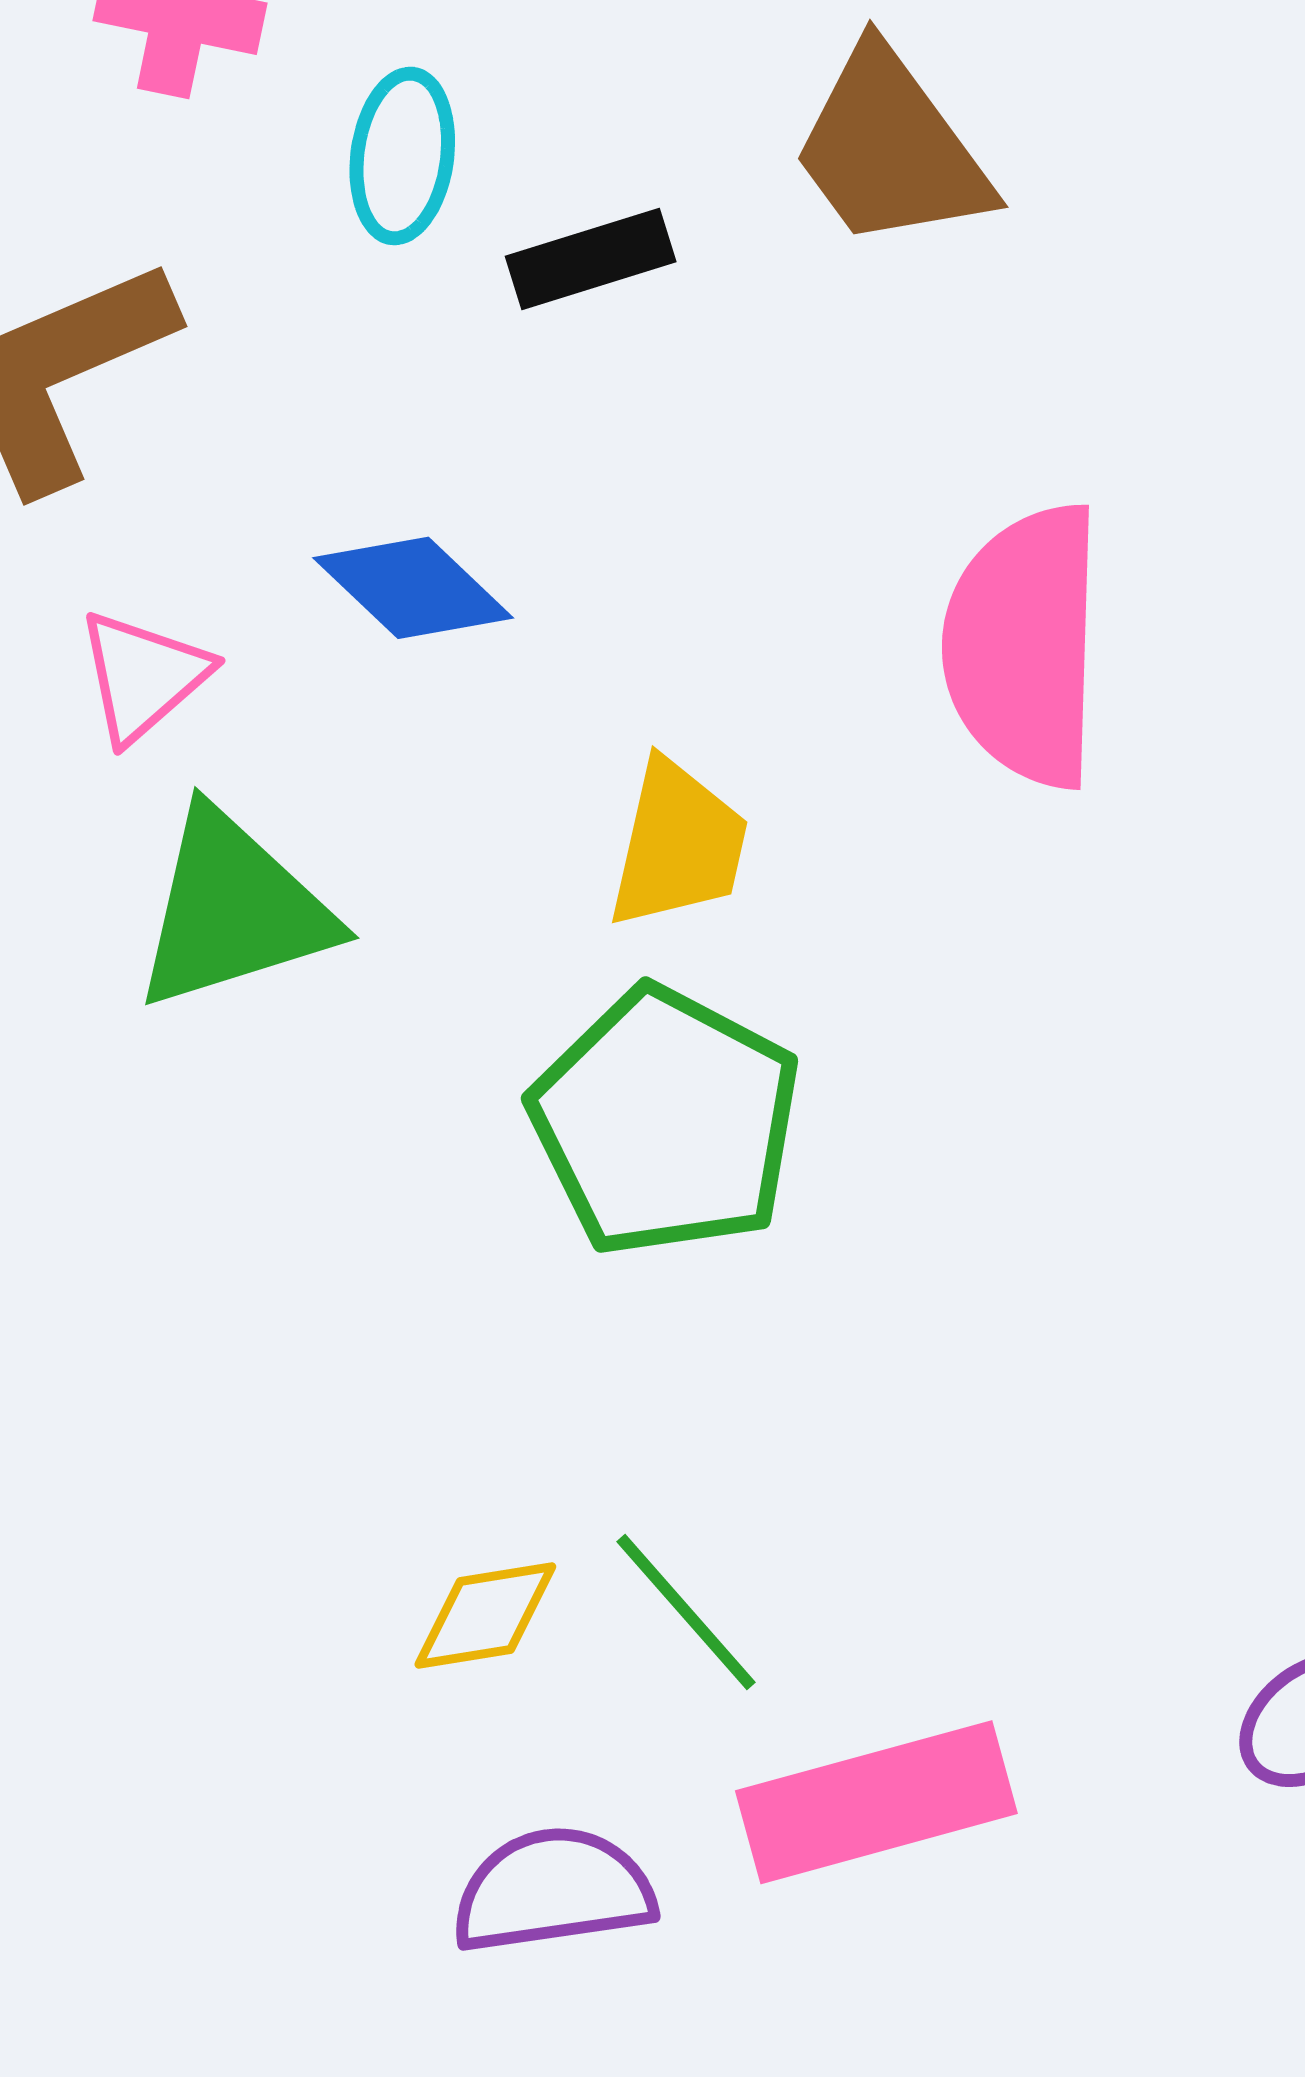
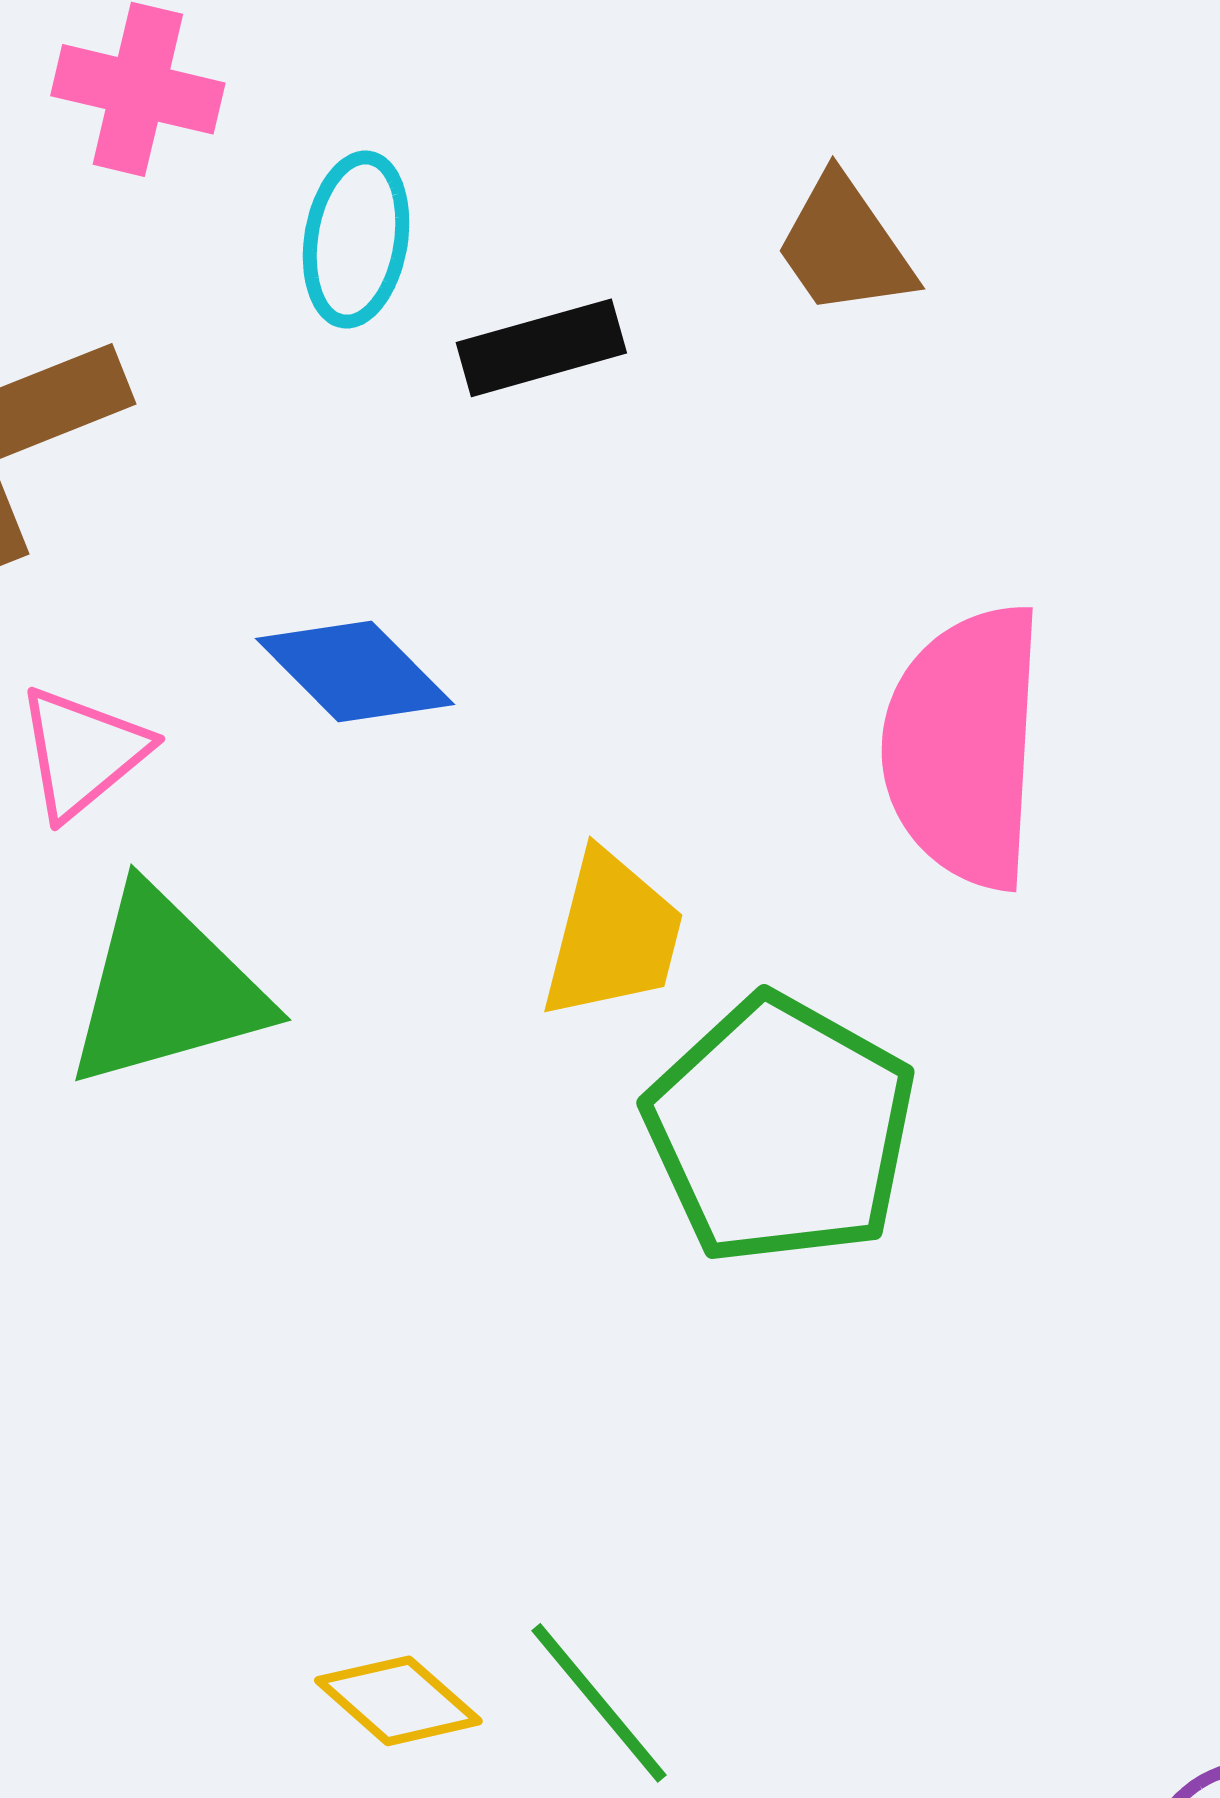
brown trapezoid: (891, 149) -> (844, 246), size x0.7
green pentagon: (666, 1122) -> (780, 1130), moved
yellow diamond: (485, 1616) -> (398, 1701), turned 49

